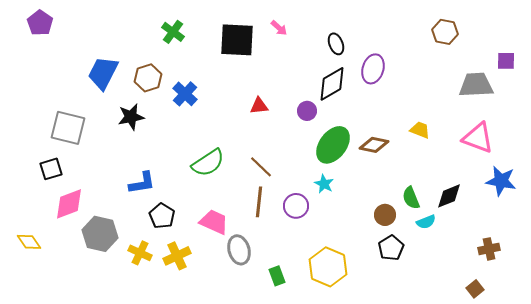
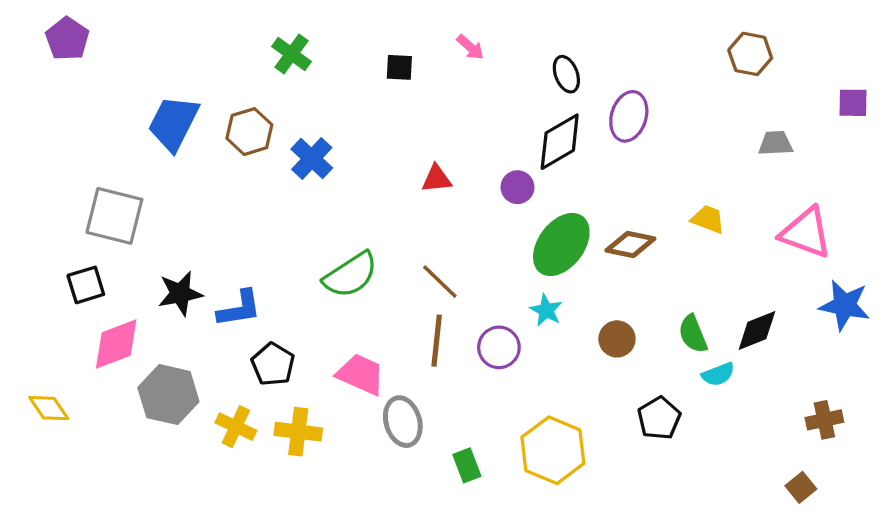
black square: (237, 40) -> (399, 67), size x0.5
gray trapezoid: (476, 85) -> (775, 143), moved, size x0.6
black star: (131, 117) -> (180, 293), moved
brown circle: (385, 215) -> (617, 339), moved
yellow cross: (177, 256) -> (298, 432), turned 32

